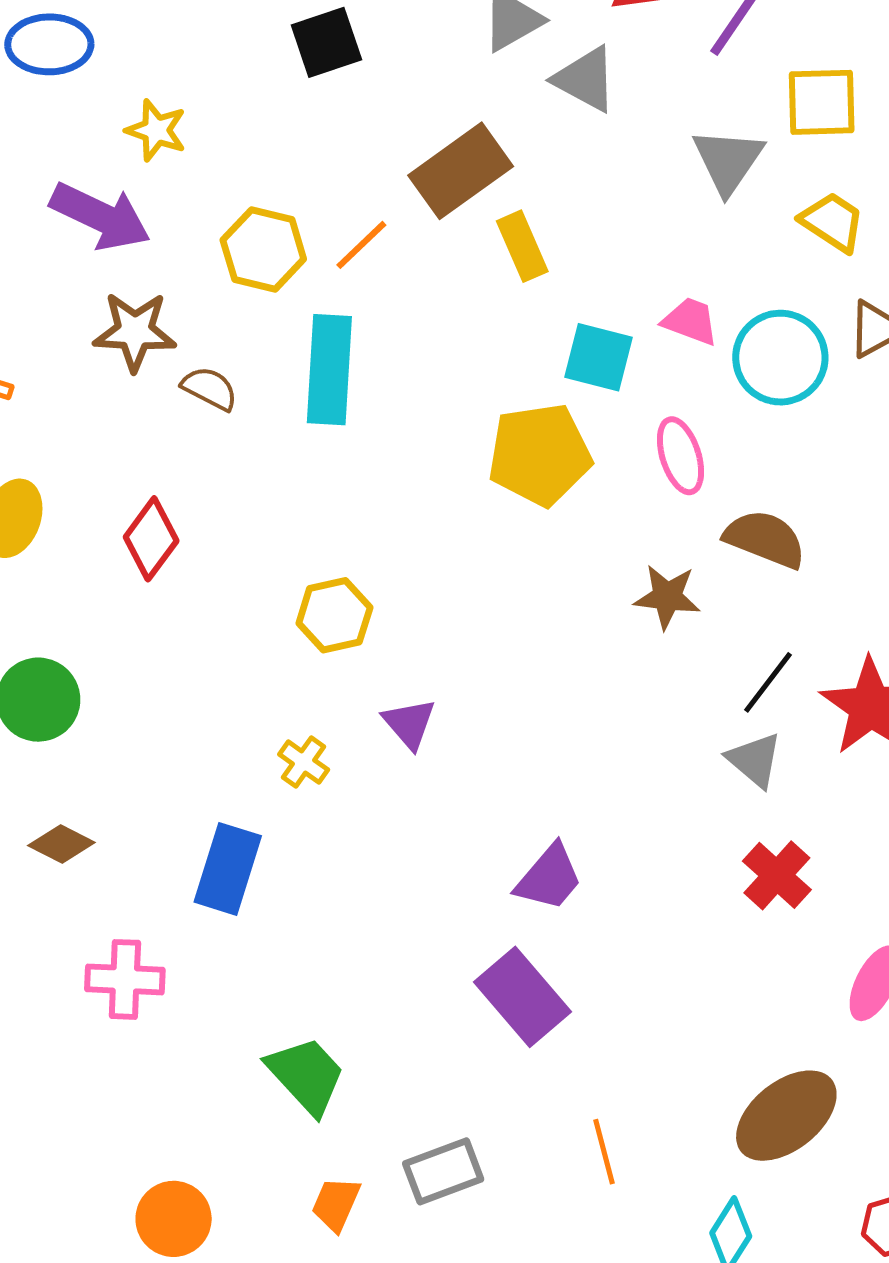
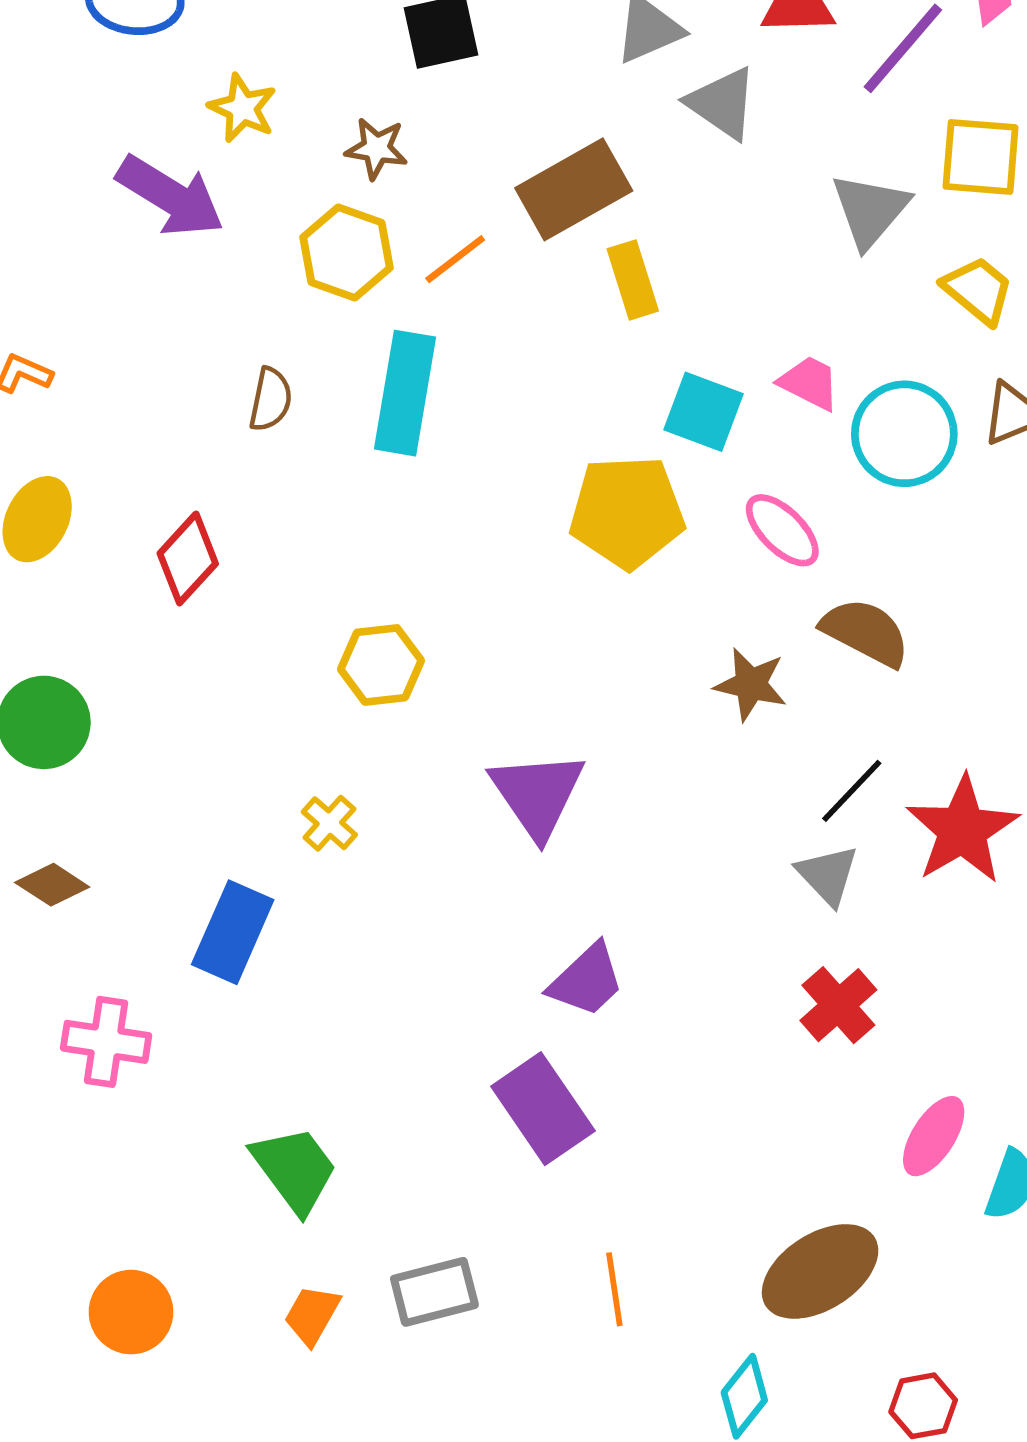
brown star: (135, 331) -> (376, 148), moved, size x0.7
brown semicircle: (210, 388) -> (271, 399), turned 68
pink ellipse: (680, 456) -> (782, 530), turned -34
purple triangle: (409, 724) -> (537, 794), moved, size x1.6

